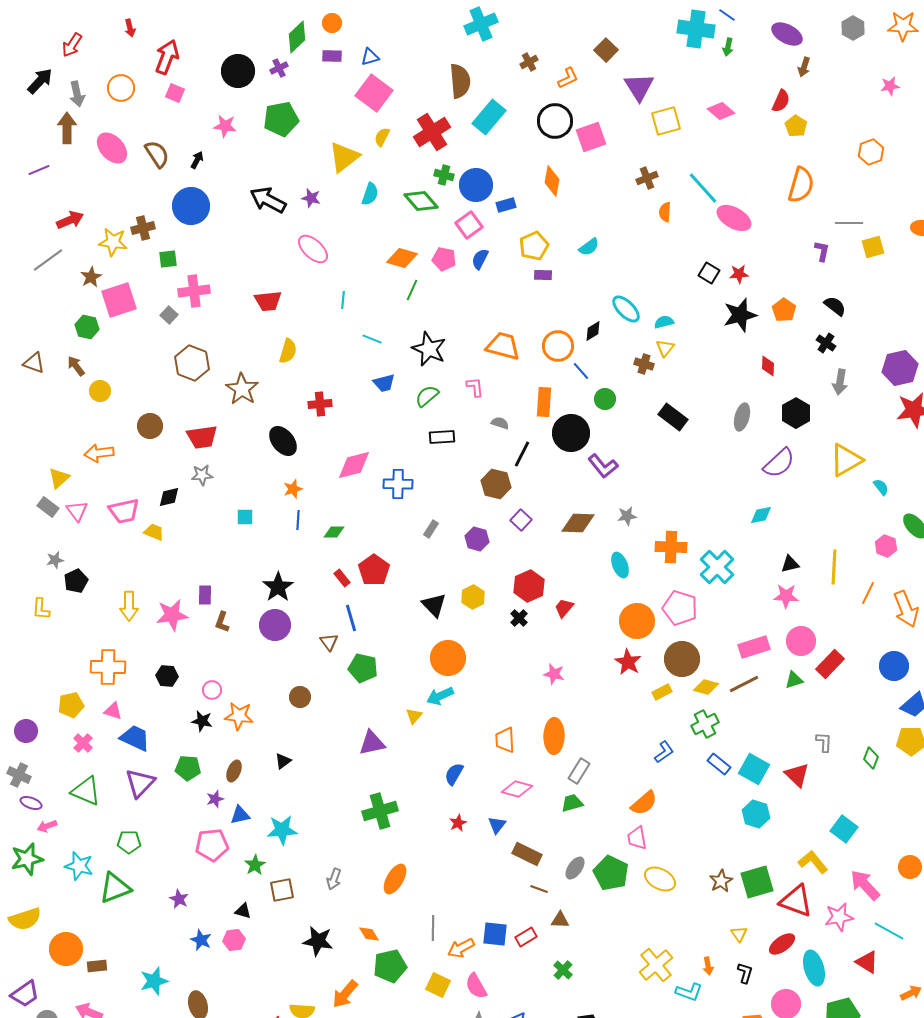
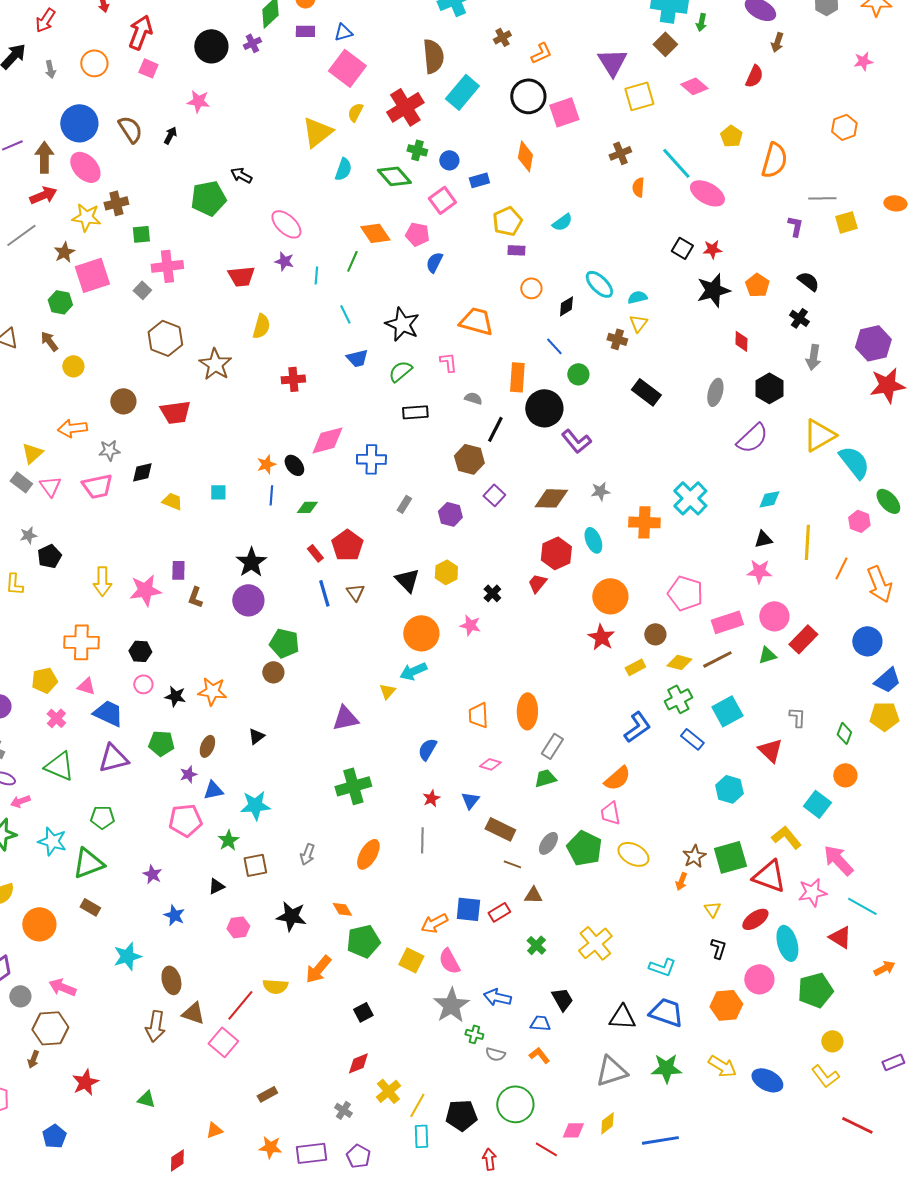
brown square: (606, 50) -> (665, 44), moved
gray arrow: (77, 94) -> (50, 69), size x0.7
green pentagon: (281, 119) -> (208, 198), moved
yellow pentagon: (796, 126) -> (731, 136), moved
brown arrow: (67, 128) -> (44, 157), moved
pink ellipse: (112, 148) -> (85, 167), moved
blue circle: (476, 185) -> (449, 160), size x0.6
purple star: (311, 198) -> (284, 261), moved
black arrow: (268, 200) -> (241, 175), size x0.6
blue circle: (191, 206) -> (79, 123), moved
orange diamond: (402, 258) -> (375, 233), turned 40
blue semicircle: (480, 259) -> (434, 262), moved
green line: (412, 290) -> (352, 261), moved
cyan line: (372, 339) -> (345, 314), turned 42
orange circle: (558, 346) -> (531, 288), moved, size x0.7
black ellipse: (283, 441) -> (294, 465), moved, size x0.7
gray star: (202, 475) -> (109, 450), moved
cyan semicircle: (881, 487) -> (854, 462), size x2.0
cyan diamond: (761, 515) -> (769, 499), moved
yellow trapezoid: (154, 532) -> (172, 501), moved
cyan cross: (717, 567) -> (690, 498), moved
red hexagon: (529, 586) -> (556, 553), moved
pink pentagon: (680, 608) -> (685, 593), moved
brown triangle: (329, 642) -> (355, 592), moved
brown circle: (682, 659) -> (655, 634), size x0.6
green pentagon: (363, 668) -> (284, 643), moved
pink star: (554, 674) -> (470, 625), moved
pink circle: (212, 690) -> (143, 684), moved
blue L-shape: (664, 752) -> (637, 727), size x1.4
cyan square: (754, 769) -> (727, 711), moved, turned 32
purple triangle: (140, 783) -> (113, 758), turned 32
pink diamond: (517, 789) -> (490, 764), size x0.7
orange circle: (910, 867) -> (845, 775), moved
black triangle: (243, 911) -> (216, 886), turned -42
gray line: (433, 928) -> (422, 840), moved
pink hexagon: (234, 940) -> (238, 927), moved
yellow cross: (656, 965) -> (595, 943), moved
brown rectangle: (97, 966) -> (90, 907), moved, turned 36
orange arrow: (708, 966) -> (681, 881), moved, turned 30

